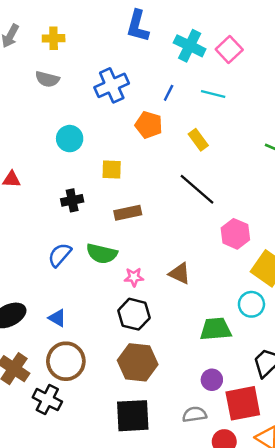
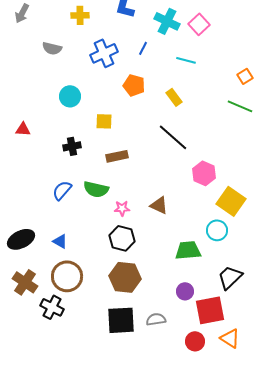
yellow cross: (54, 38) -> (80, 15), moved
blue line: (169, 93) -> (143, 48), moved
gray semicircle: (195, 414) -> (156, 319), moved

